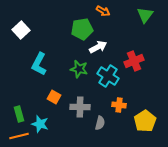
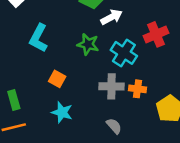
gray cross: (80, 107) -> (112, 86), moved
gray semicircle: (100, 123) -> (114, 126), moved, turned -56
cyan star: (40, 124) -> (62, 112), moved

